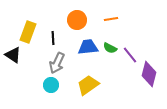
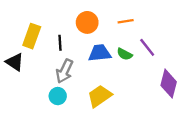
purple line: (130, 55) -> (147, 47), moved

